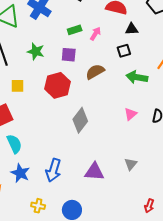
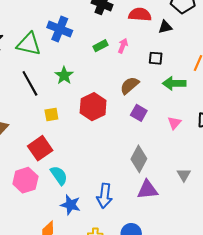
black triangle: (132, 29) -> (165, 27), moved
black square: (124, 51) -> (156, 58), turned 32
green star: (36, 52) -> (64, 75), turned 30
purple square: (69, 55) -> (139, 113), moved, turned 35
gray diamond: (80, 120) -> (139, 159), moved

